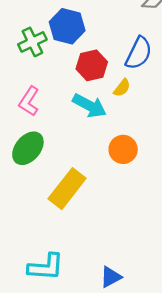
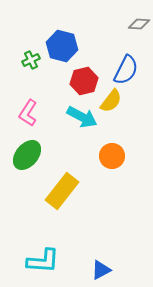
green cross: (32, 42) -> (31, 60), size x0.7
yellow semicircle: (122, 88) -> (111, 101), size x1.4

